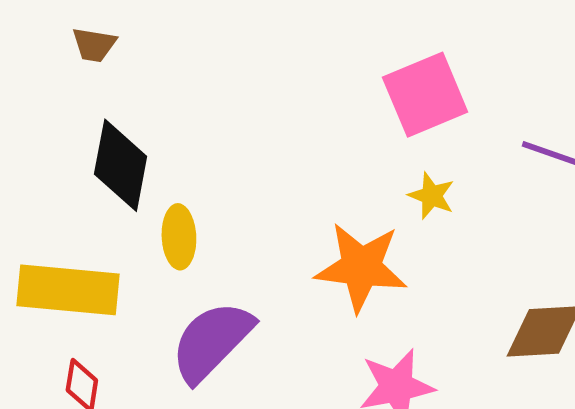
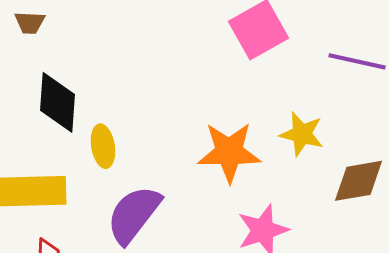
yellow star: (432, 196) -> (302, 134), moved, size x1.4

